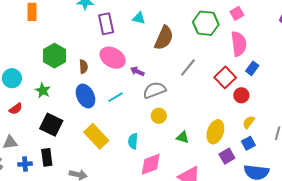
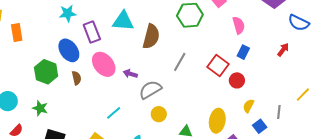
cyan triangle: (139, 18) -> (123, 21), size x1.6
pink semicircle: (239, 44) -> (239, 25), moved, size x0.7
pink ellipse: (113, 58) -> (104, 64), turned 30
blue ellipse: (85, 96) -> (69, 50), moved
cyan line: (115, 97) -> (114, 113), moved
blue square: (248, 143) -> (260, 126), moved

